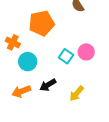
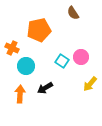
orange arrow: (21, 91) -> (20, 94), turned 114
yellow arrow: (77, 94) -> (90, 84), moved

